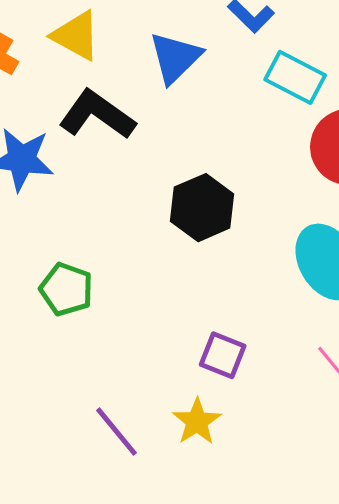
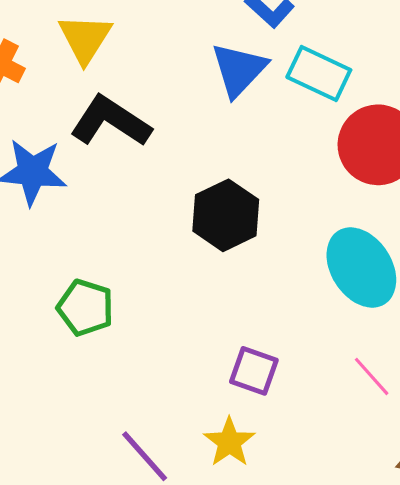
yellow triangle: (76, 36) -> (85, 38), turned 36
blue triangle: (175, 58) -> (239, 70), moved

